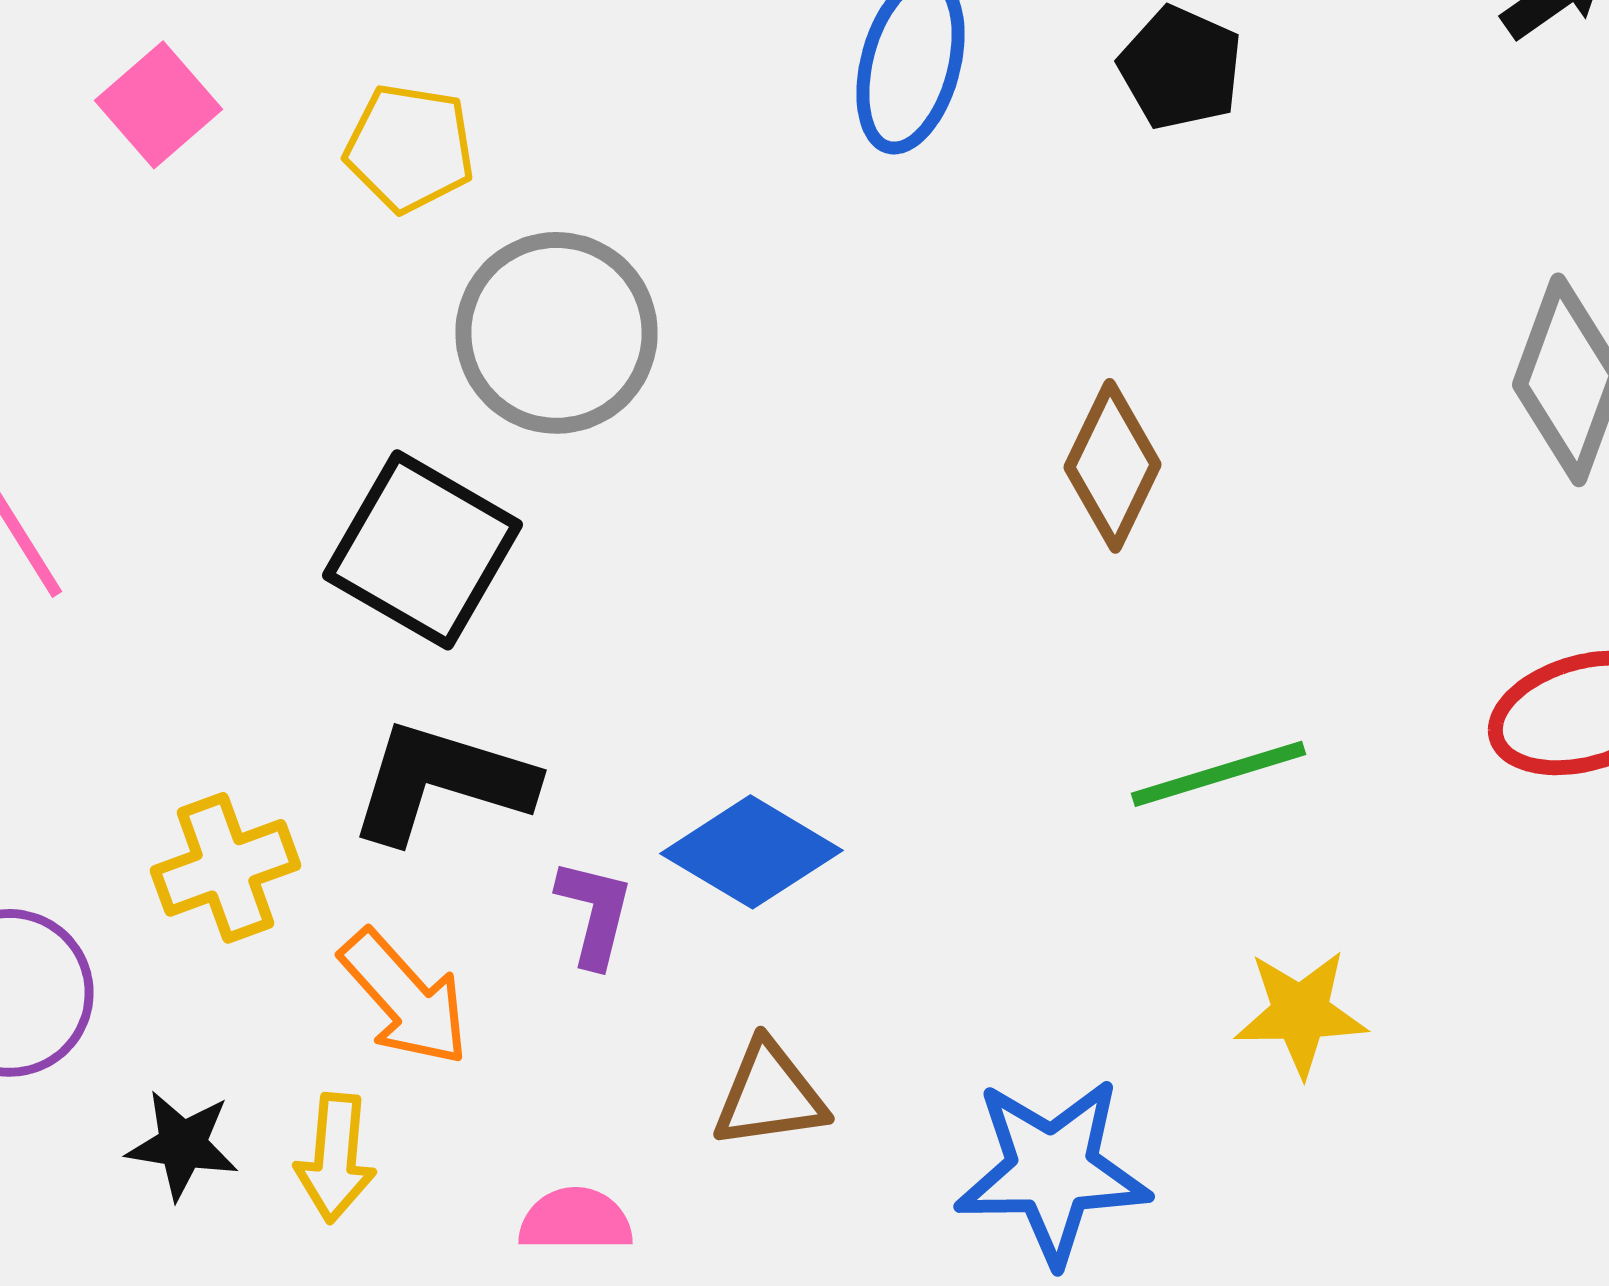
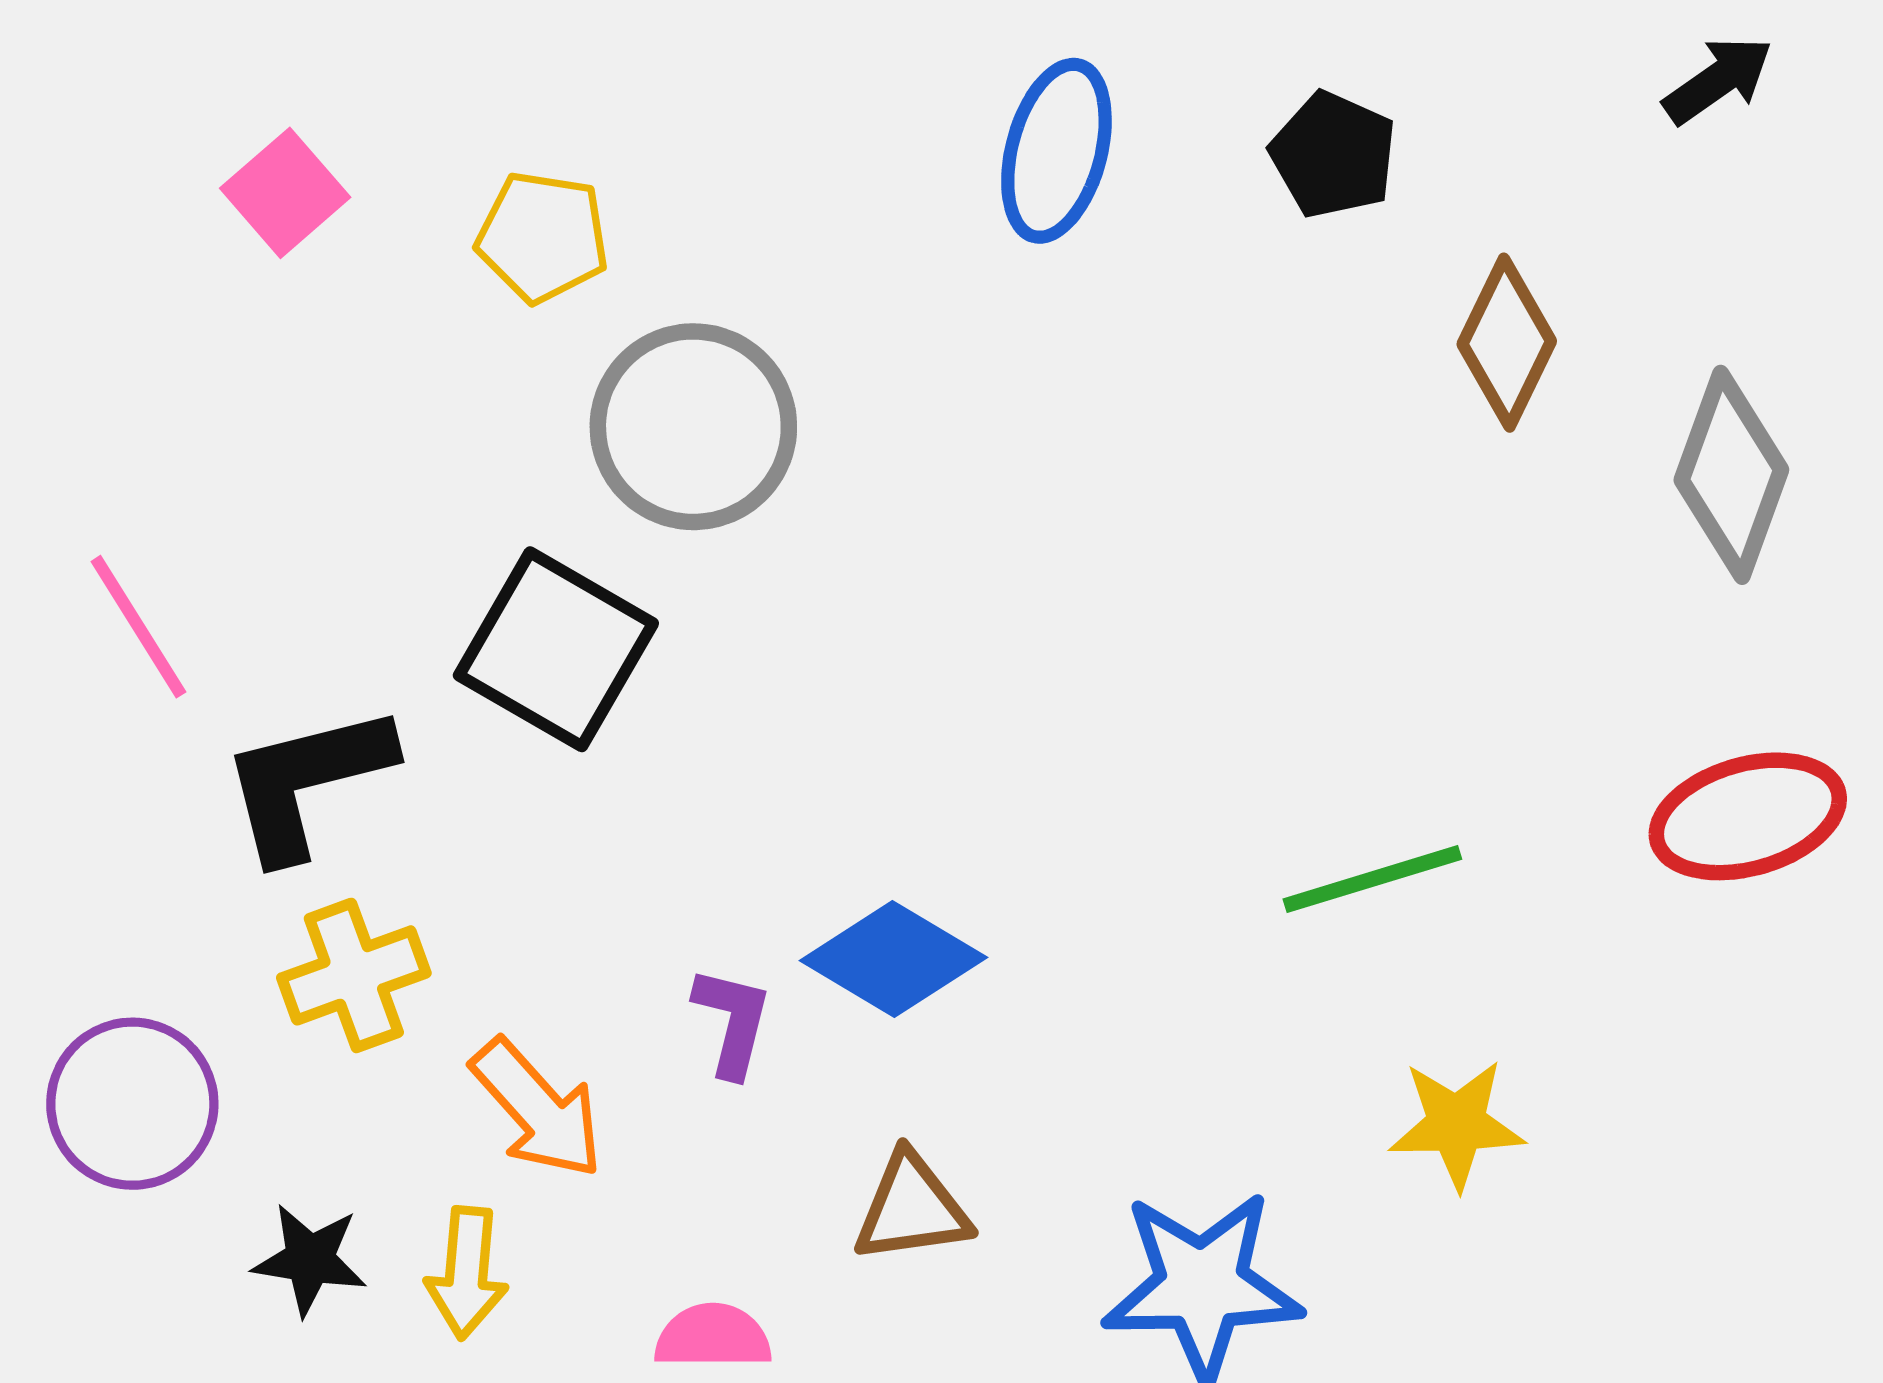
brown diamond: (1112, 466) -> (1507, 343), moved
black L-shape: (442, 782) -> (307, 782), moved, turned -31

